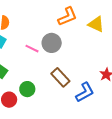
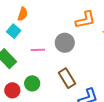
pink line: (32, 49) -> (38, 50), moved, turned -40

